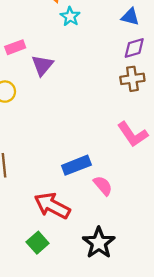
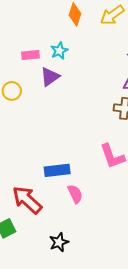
cyan star: (70, 16) -> (59, 51), moved
black star: (99, 243) -> (59, 242), size x0.7

